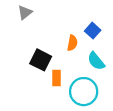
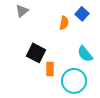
blue square: (93, 31) -> (82, 14), moved
orange semicircle: (72, 43) -> (64, 23), moved

